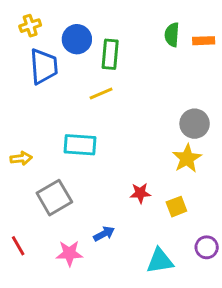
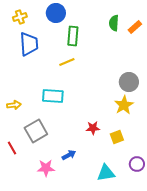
blue circle: (77, 39) -> (56, 13), moved
orange rectangle: (204, 41) -> (135, 27), turned -40
red line: (18, 246) -> (12, 148), moved

